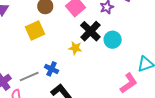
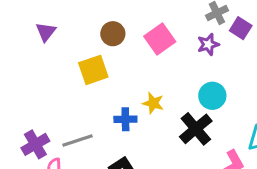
black cross: (90, 31) -> (196, 129), moved
blue cross: (51, 69) -> (125, 119), moved, turned -32

